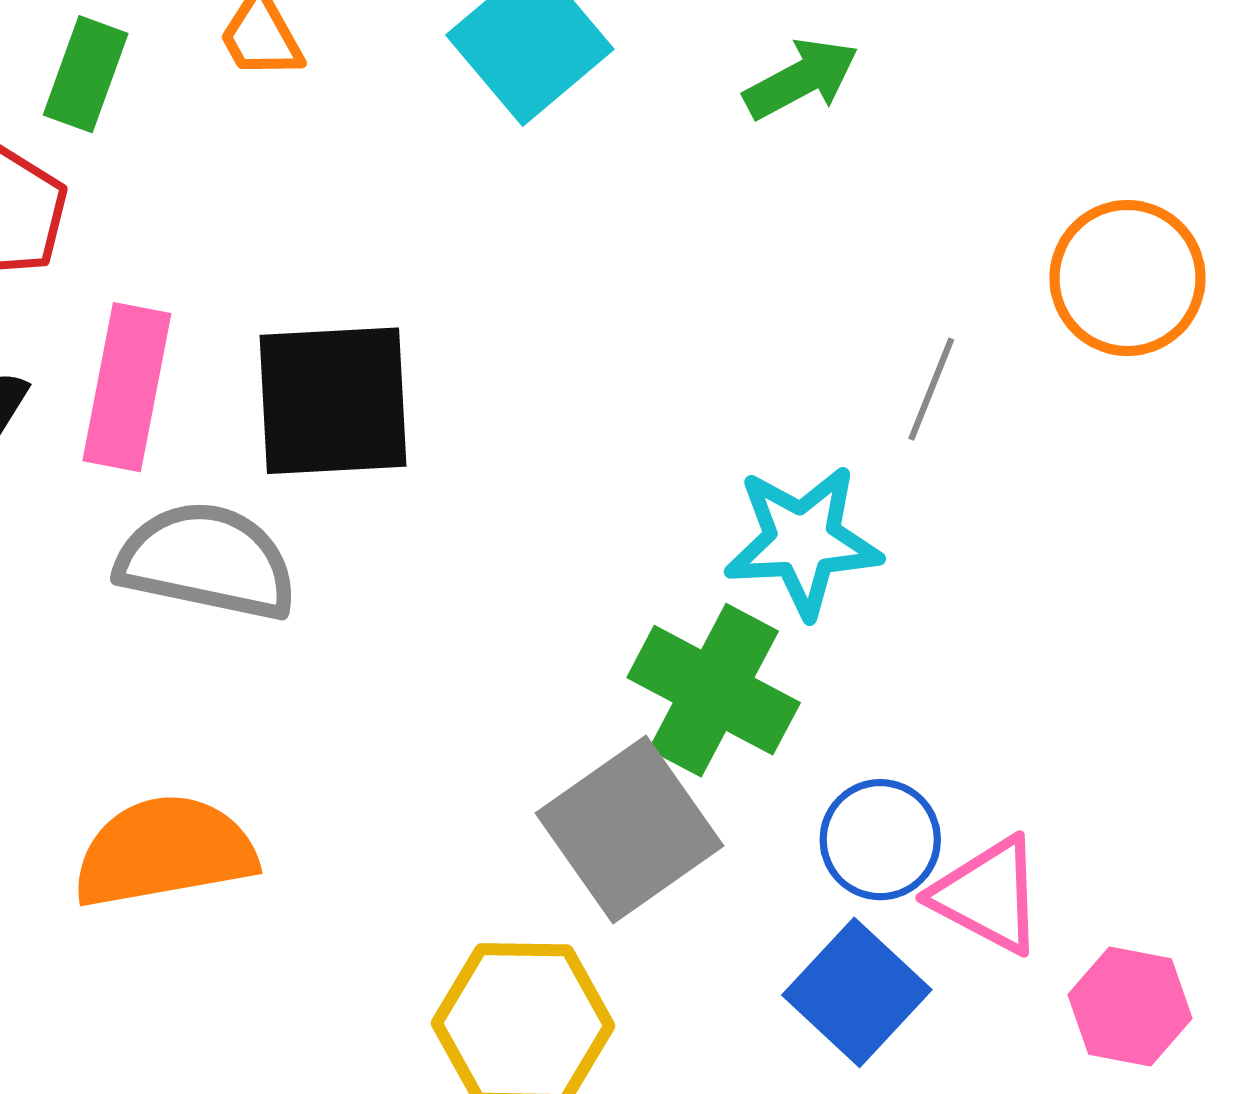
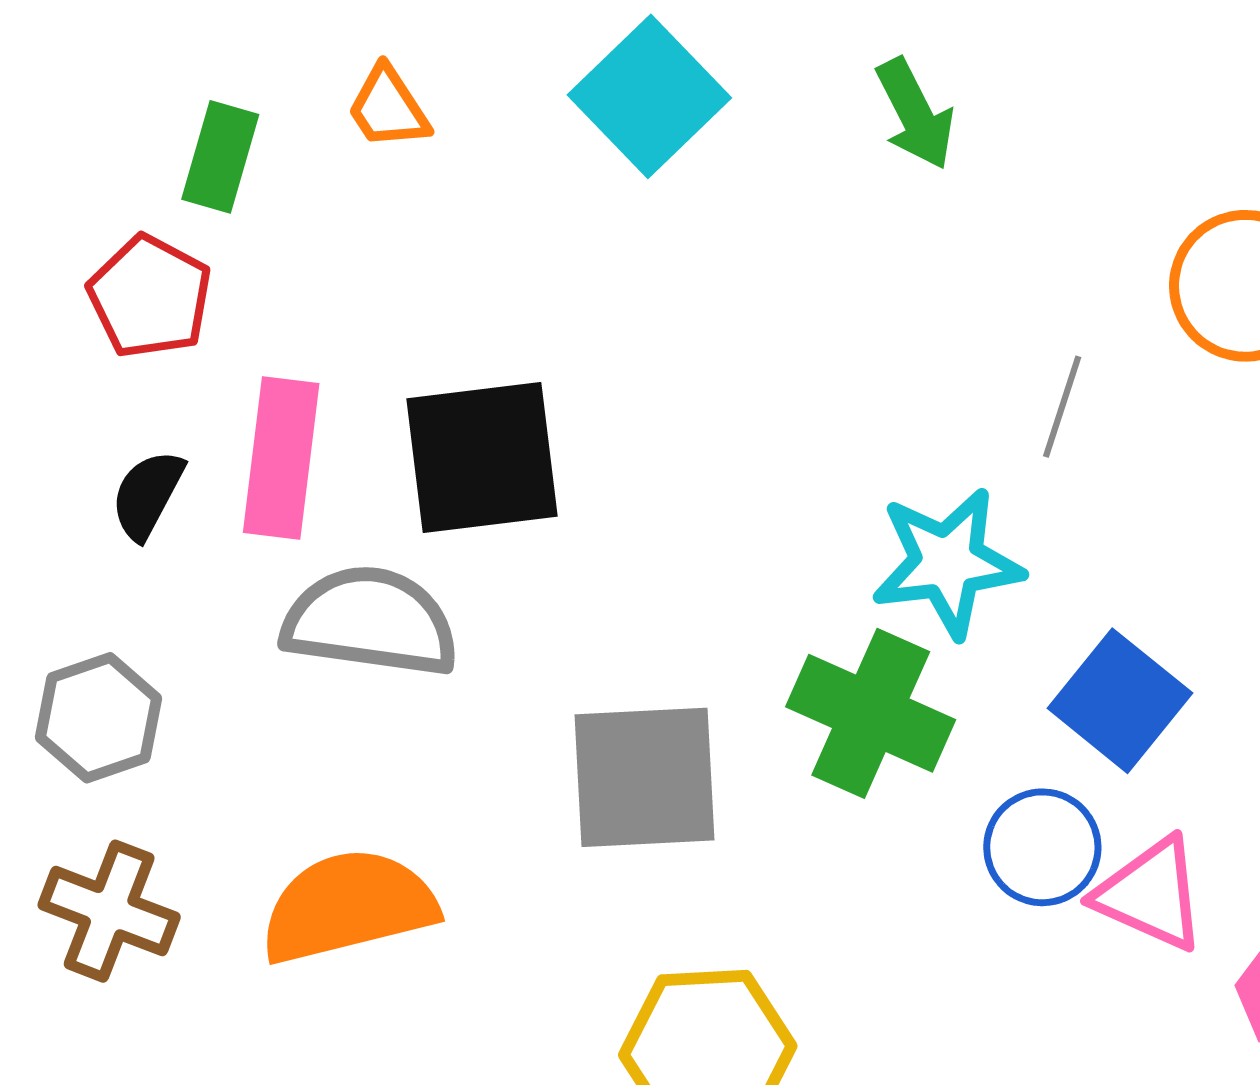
green arrow: (801, 79) -> (915, 114), turned 95
gray square: (629, 829) -> (645, 777), moved, turned 36
blue square: (857, 992) -> (1120, 701), moved

